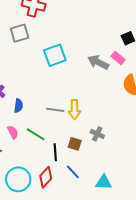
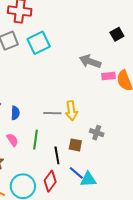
cyan square: (55, 55) -> (39, 43), moved
pink rectangle: (118, 58) -> (109, 76), moved, turned -40
green line: (36, 134) -> (35, 140), turned 72
cyan triangle: (104, 182) -> (88, 179), moved

